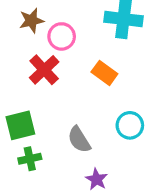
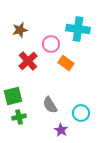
pink circle: (62, 36) -> (51, 44), moved
cyan circle: (130, 125) -> (81, 113), moved

